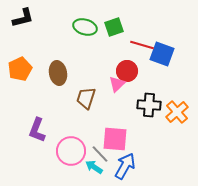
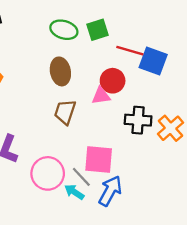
brown ellipse: (58, 73) -> (60, 71), moved
pink triangle: (117, 84) -> (101, 96), turned 36

